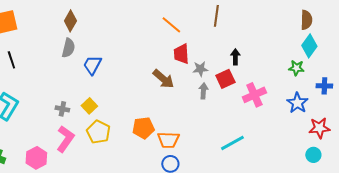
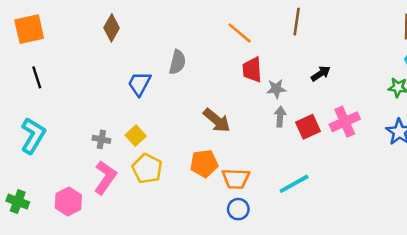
gray semicircle: (68, 48) -> (177, 62), moved
black arrow: (235, 57) -> (321, 74), turned 56
brown arrow: (163, 79) -> (217, 120), moved
red square: (225, 79) -> (308, 127), moved
cyan line: (232, 143) -> (294, 184), moved

